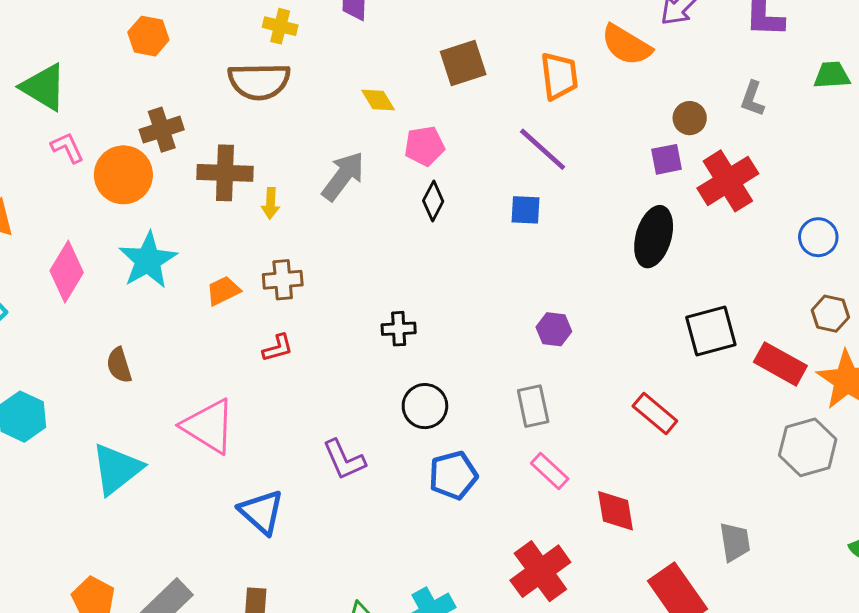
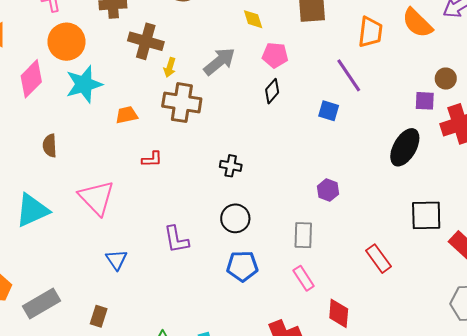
orange circle: (123, 175) -> (66, 42), moved
brown cross: (283, 280) -> (182, 103), moved, size x1.5
blue triangle: (261, 512) -> (116, 260), size x0.7

